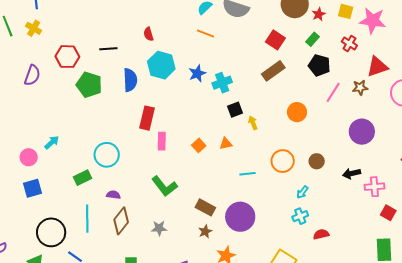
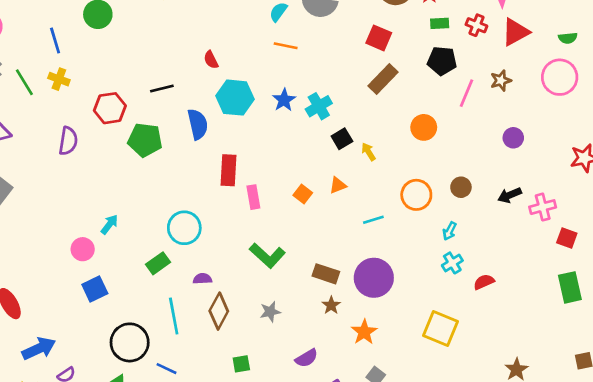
green rectangle: (312, 39) -> (440, 23), moved, turned 56
red triangle: (377, 67) -> (515, 32), moved
purple circle: (362, 132) -> (513, 138), size x0.6

